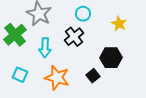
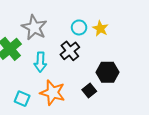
yellow star: (119, 24) -> (100, 28), moved
cyan square: (20, 75) -> (22, 99), moved

